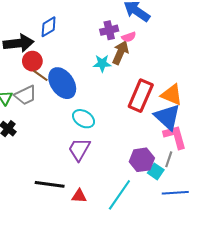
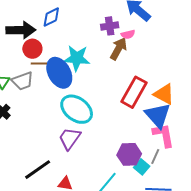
cyan star: (102, 63) -> (77, 58), moved, size x1.5
brown line: (40, 76) -> (39, 63), turned -42
cyan ellipse: (84, 119) -> (77, 109), size x1.5
black line: (50, 184) -> (38, 170), turned -48

